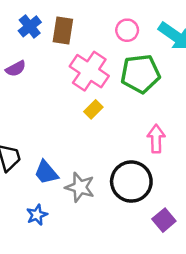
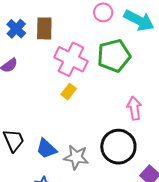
pink circle: (127, 30) -> (103, 12), moved
yellow rectangle: (93, 109) -> (69, 92), moved

